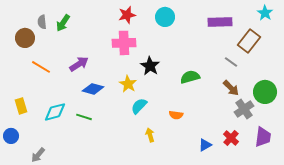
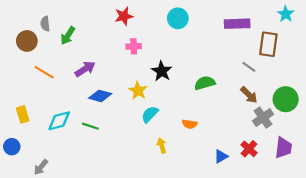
red star: (127, 15) -> (124, 16), moved
green arrow: (63, 23) -> (68, 36), moved
brown rectangle: (249, 41) -> (268, 44), turned -30
pink cross: (124, 43) -> (134, 46), size x0.6

